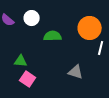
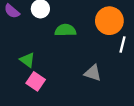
green triangle: (21, 61) -> (27, 60), turned 32

